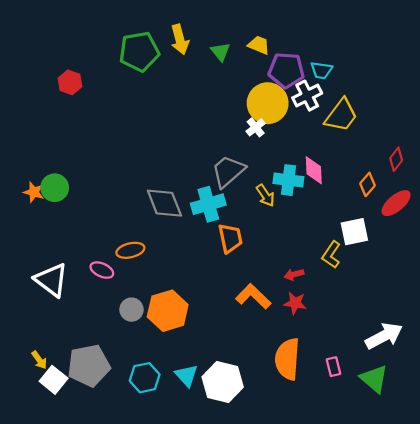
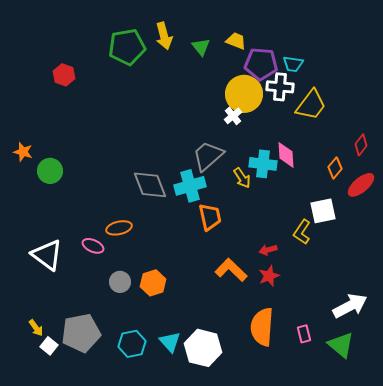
white cross: (307, 96) -> (280, 87), turned 32
orange star: (34, 192) -> (23, 152), moved
red star: (295, 303) -> (269, 276), turned -30
orange hexagon: (168, 311) -> (153, 283), size x0.7
white square: (54, 380) -> (49, 346), size x0.7

